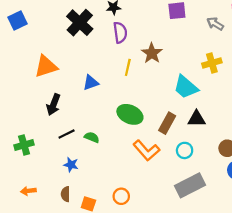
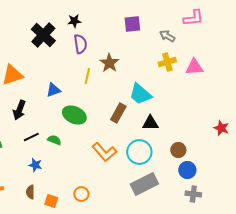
yellow cross: (212, 63) -> (167, 62), moved
green ellipse: (130, 114) -> (74, 115), moved
brown rectangle: (167, 123) -> (118, 113), moved
cyan circle: (185, 150) -> (139, 152), size x1.6

